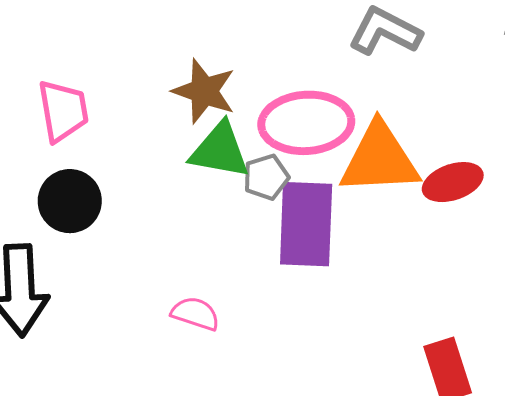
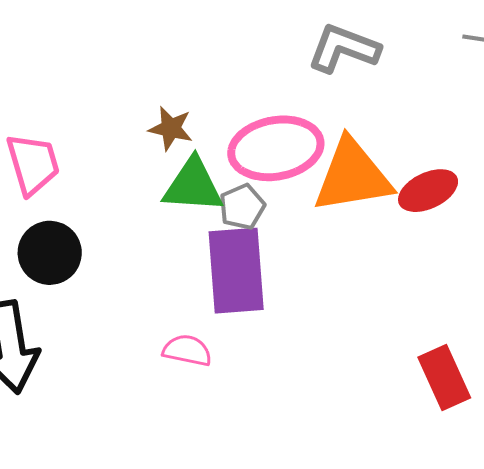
brown star: (204, 91) -> (171, 128), size x0.7
purple rectangle: (306, 224) -> (236, 271), moved

